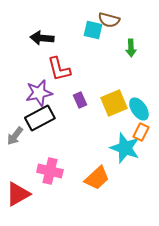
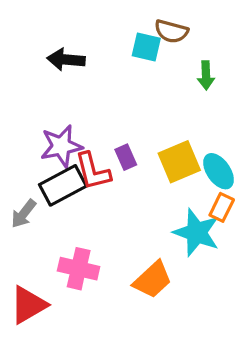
red L-shape: (59, 69) -> (93, 171), moved

